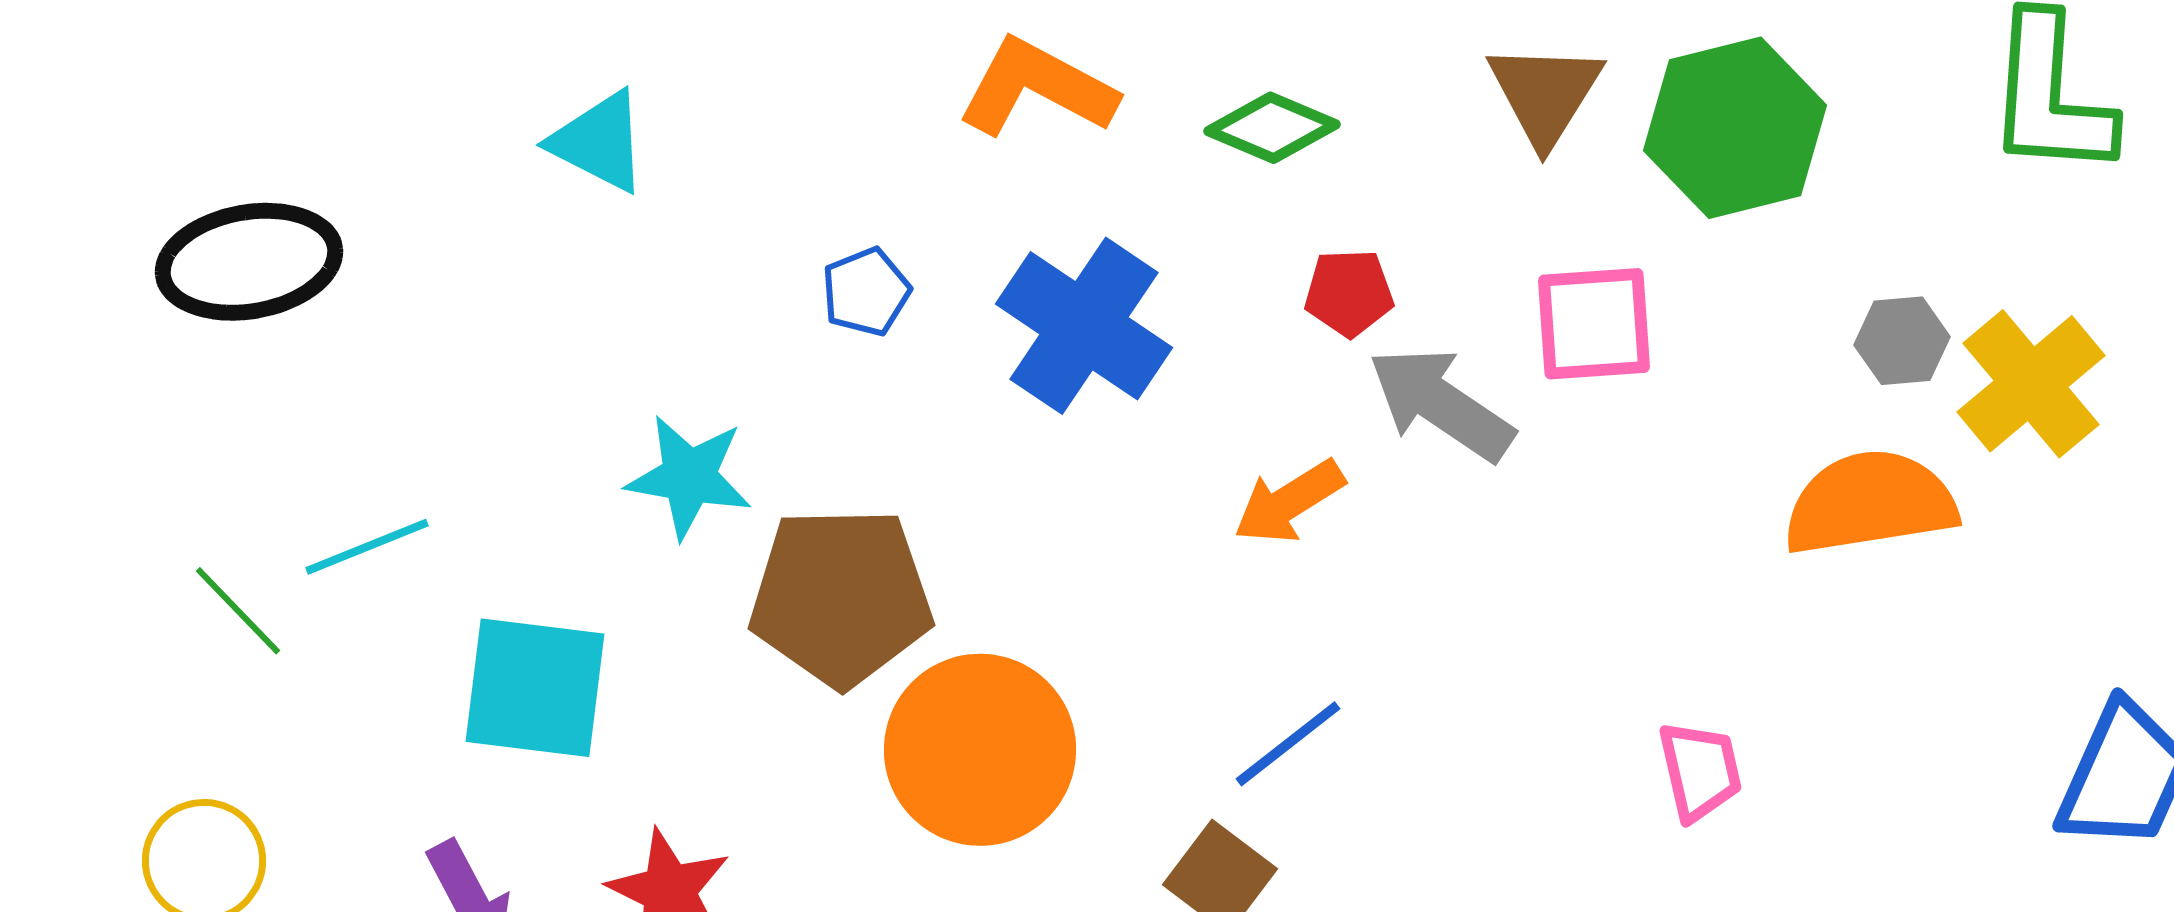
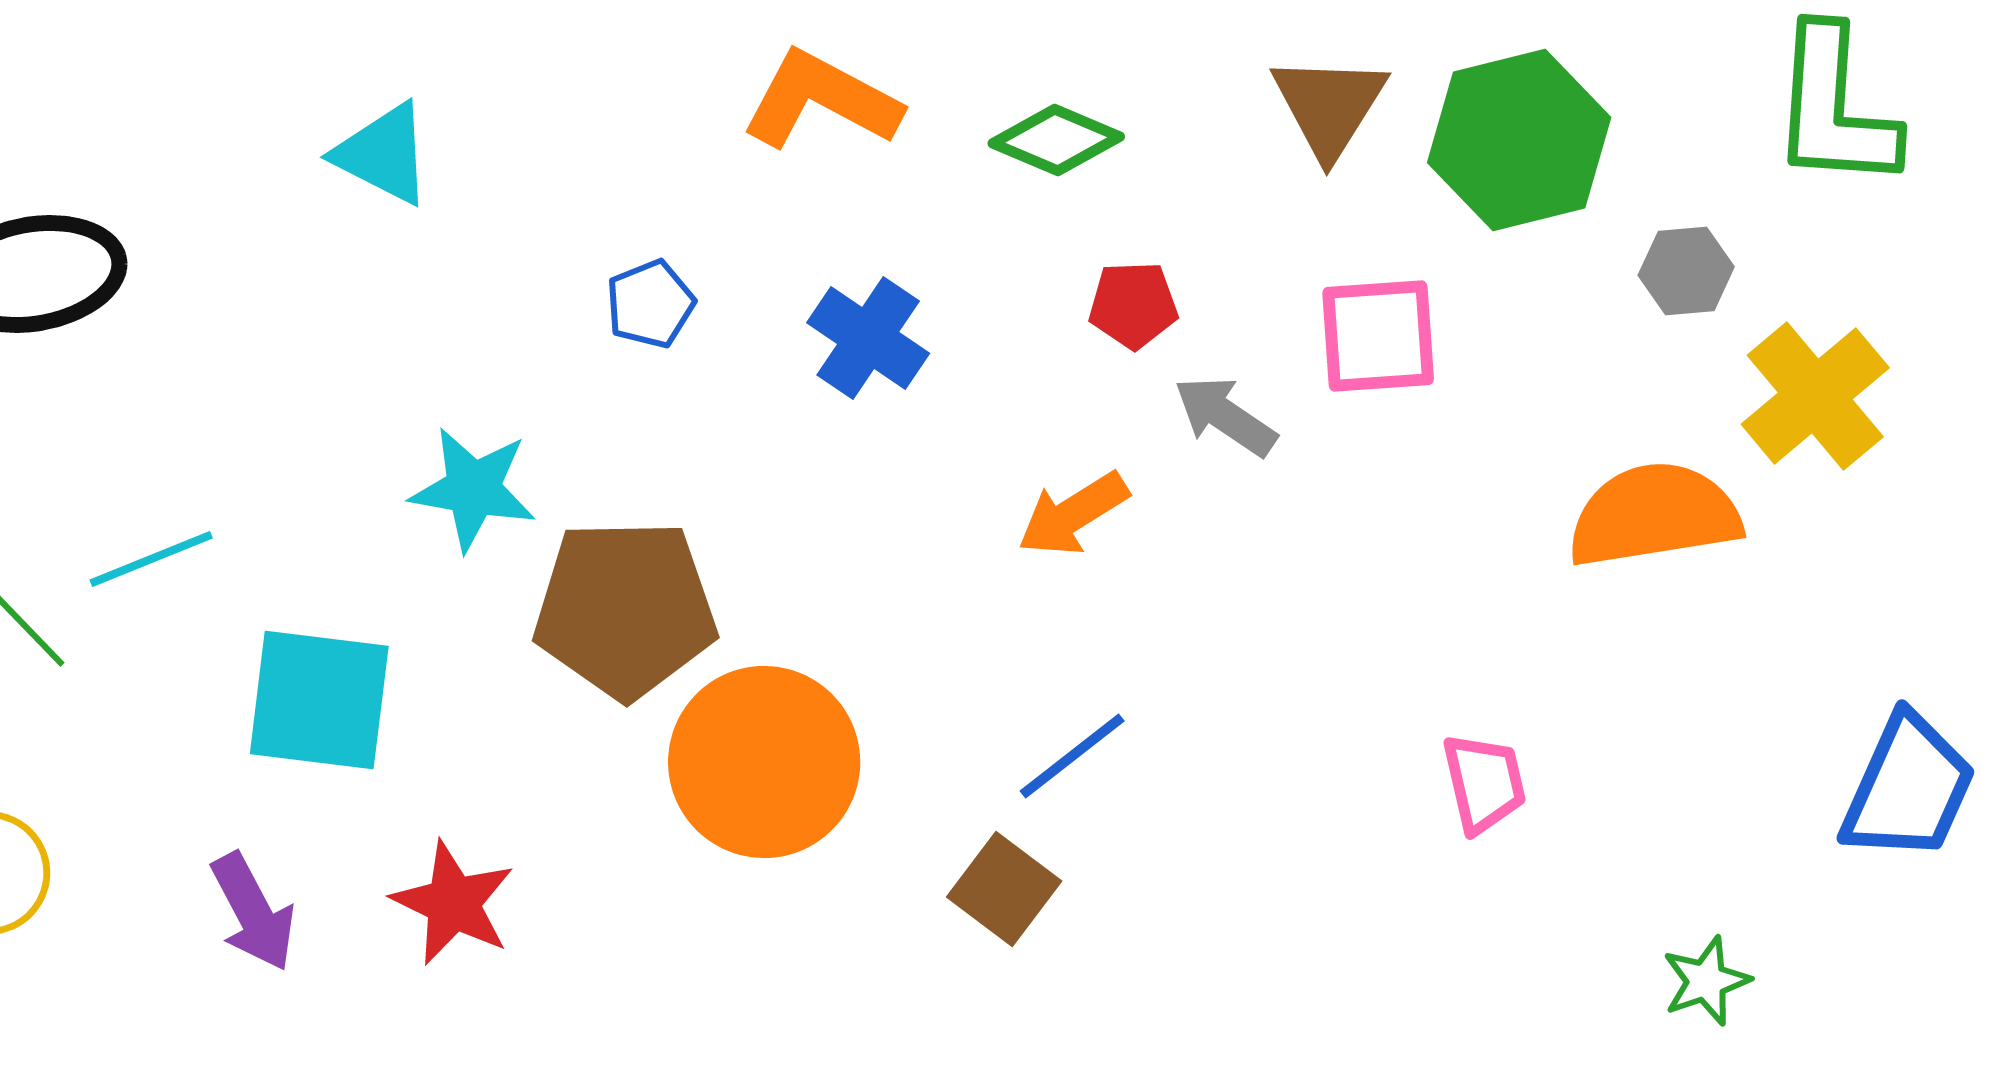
blue cross: (1084, 326) -> (868, 338), size x0.7
gray hexagon: (1902, 341) -> (1686, 271), moved
gray arrow: (1441, 404) -> (1225, 416), size x0.7

